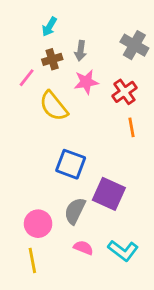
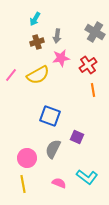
pink line: (27, 78) -> (11, 75), moved
yellow semicircle: (54, 106) -> (38, 75), turned -80
purple square: (109, 194) -> (77, 137), size x0.6
pink semicircle: (83, 248) -> (59, 183), moved

